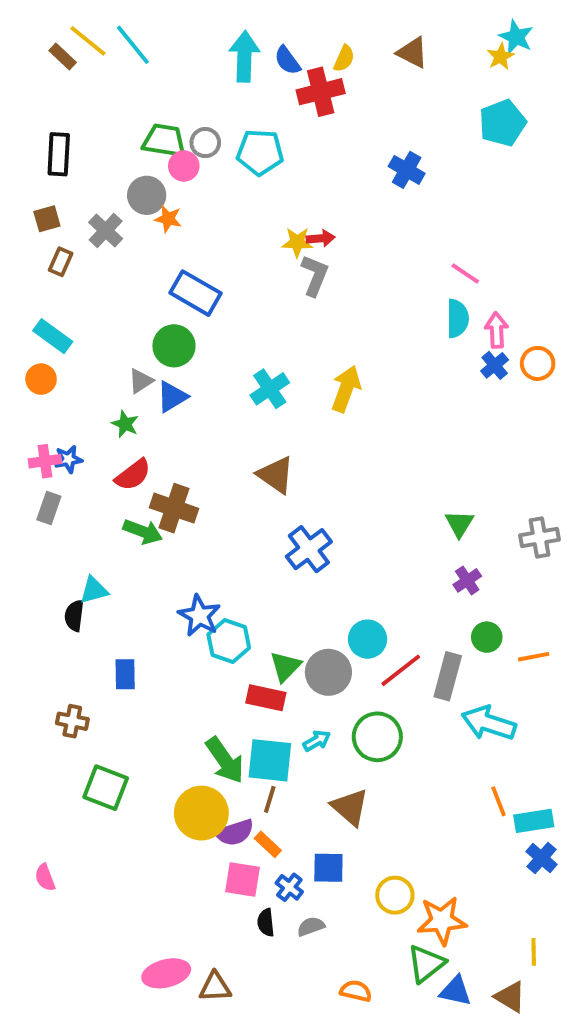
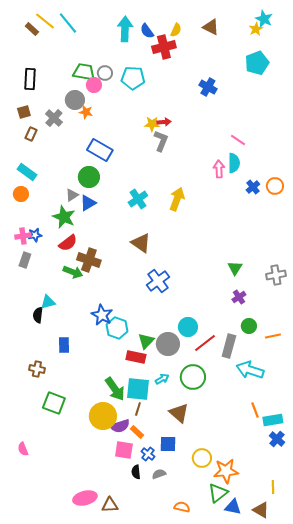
pink arrow: (497, 330) -> (219, 169), moved
green star: (125, 424) -> (64, 217), size x1.6

